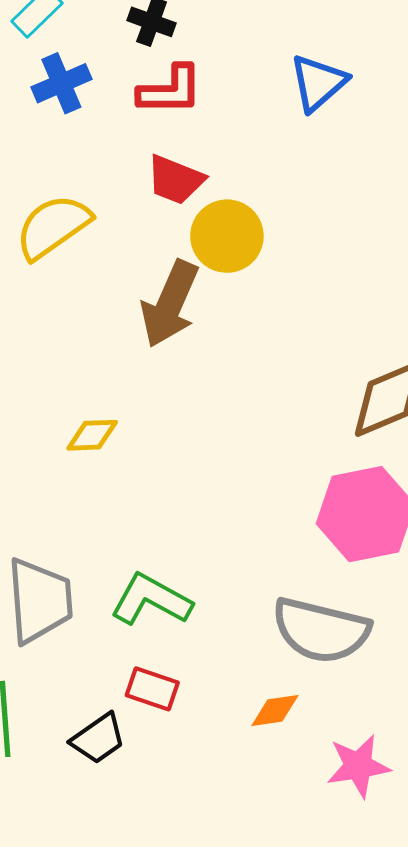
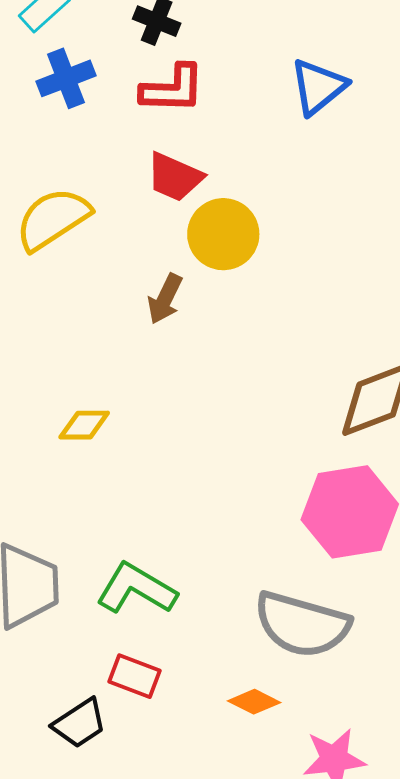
brown arrow: (170, 304) -> (165, 299), size x0.6
orange diamond: (275, 711) -> (254, 702), turned 33

